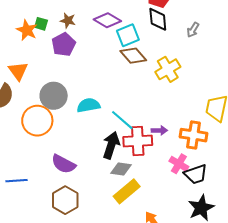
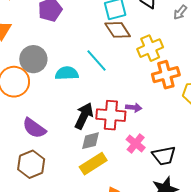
cyan line: (122, 120) -> (96, 60), moved
orange cross: (194, 135) -> (166, 75), moved, turned -32
pink cross: (179, 164) -> (136, 143), moved
gray diamond: (121, 169) -> (91, 141), turned -30

